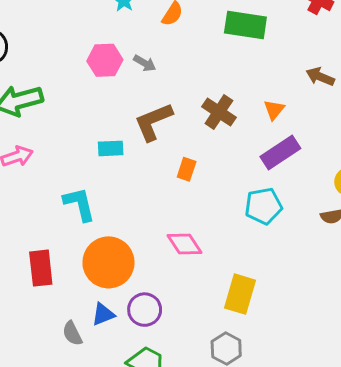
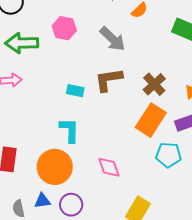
pink hexagon: (105, 60) -> (64, 28), moved
gray arrow: (145, 63) -> (113, 39), size x1.8
orange rectangle: (187, 169) -> (151, 120), moved, size x2.0
cyan L-shape: (79, 204) -> (69, 130), moved

